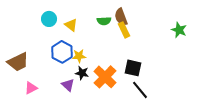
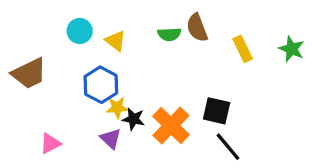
yellow rectangle: (124, 30) -> (243, 49), moved
yellow star: (79, 56) -> (117, 108), moved
brown trapezoid: (18, 62) -> (29, 73), moved

